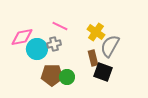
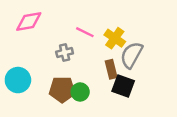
pink line: (60, 26) -> (85, 32), moved
pink diamond: (22, 37) -> (29, 21), moved
cyan circle: (37, 49) -> (18, 80), moved

